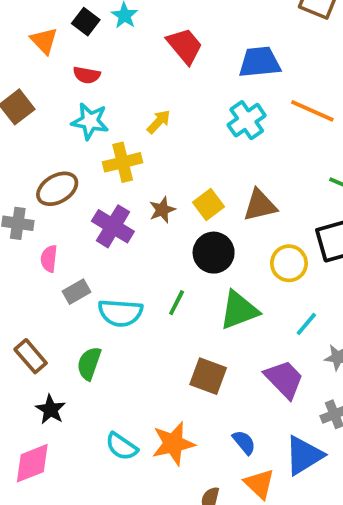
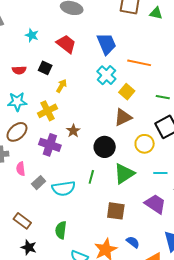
black square: (86, 22) -> (45, 68), moved
blue trapezoid: (260, 62) -> (106, 44), turned 85
cyan star: (90, 121) -> (17, 102), moved
yellow square: (208, 204) -> (127, 92), moved
cyan line: (306, 324) -> (160, 173), turned 64
green semicircle: (89, 363) -> (61, 230), moved
black star: (51, 409) -> (29, 247), moved
blue semicircle: (244, 442) -> (133, 242), moved

